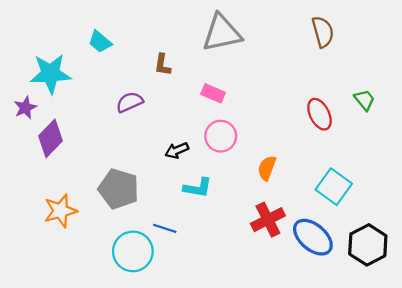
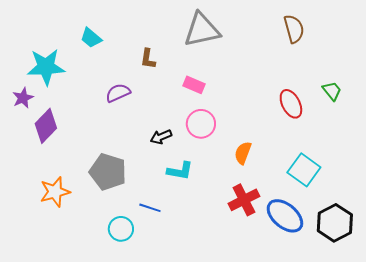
cyan circle: (133, 251) -> (121, 229), size x0.7

